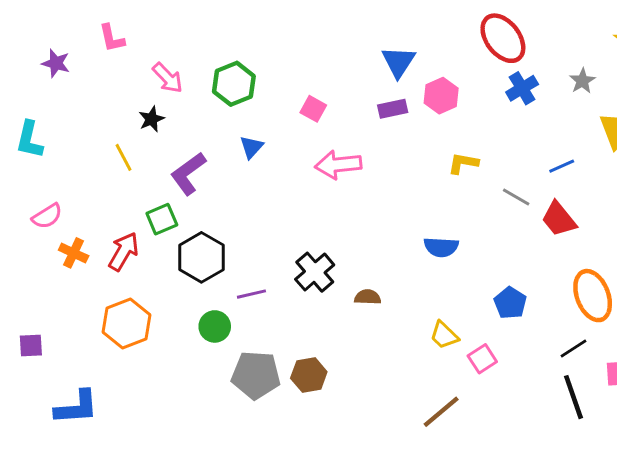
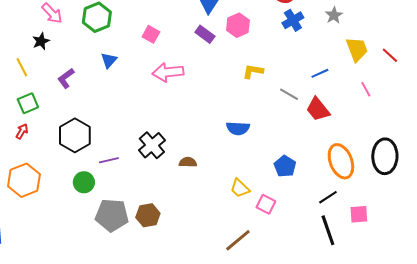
purple rectangle: (393, 109) -> (205, 34), turned 48
purple L-shape: (188, 174) -> (66, 78), size x0.7
green square: (162, 219) -> (28, 103), moved
red arrow: (124, 251) -> (22, 131), size x0.6
pink square: (482, 359) -> (266, 204), turned -30

